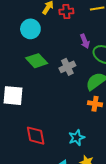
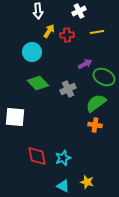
purple arrow: (85, 41) -> (85, 64), turned -96
cyan star: (77, 138) -> (63, 158), moved

